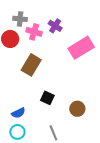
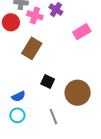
pink rectangle: (81, 48) -> (82, 32), size x0.7
brown circle: (77, 109) -> (78, 93), size x1.6

